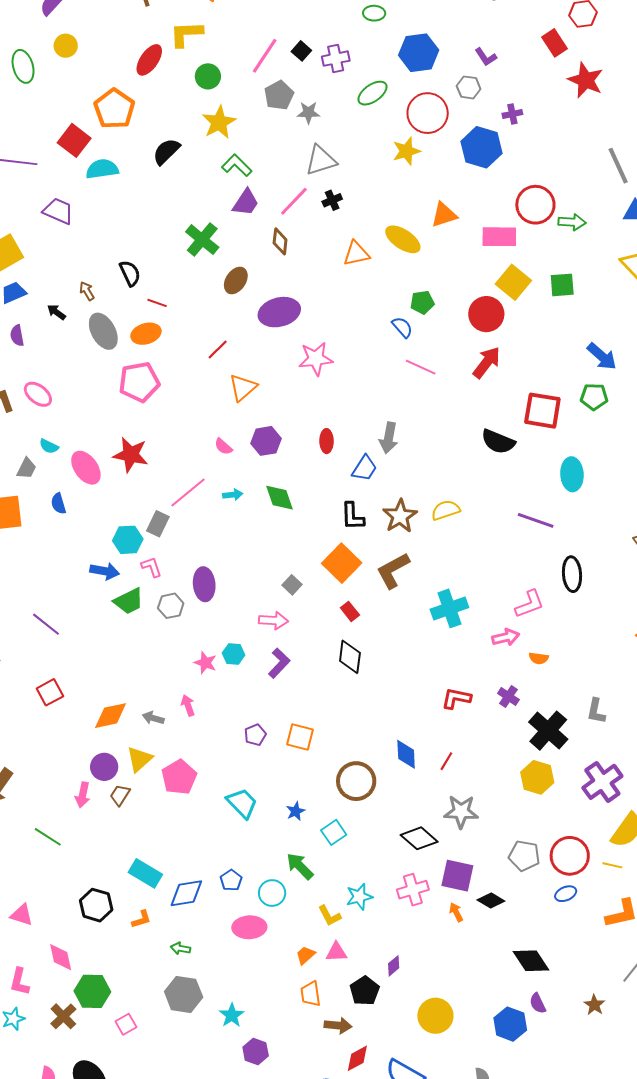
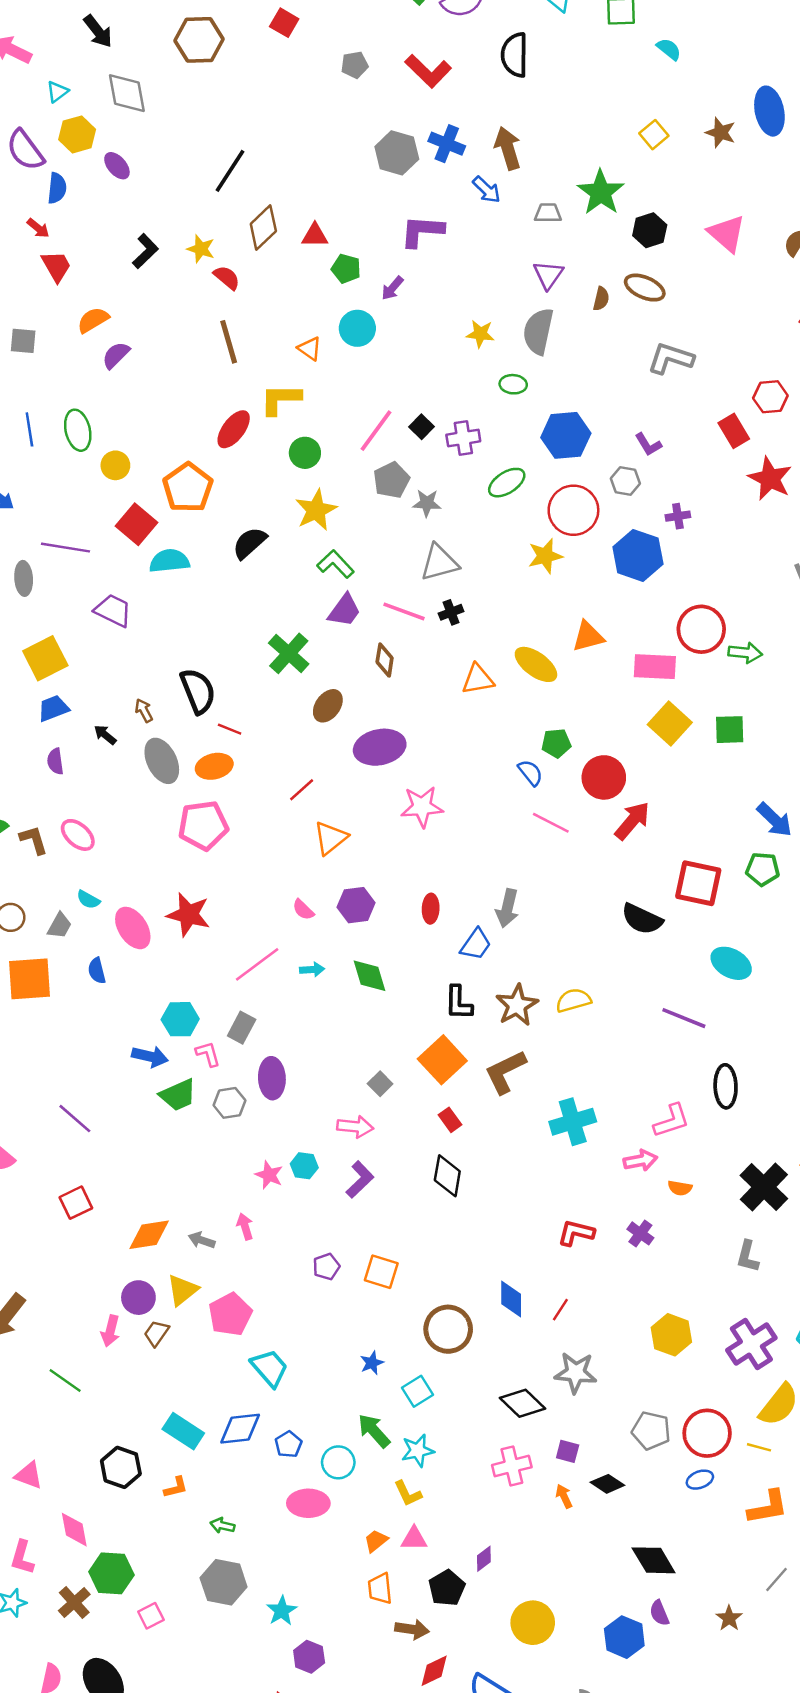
yellow circle: (66, 46) -> (115, 465), moved
pink line: (294, 201) -> (404, 611), turned 64
black semicircle: (130, 273) -> (198, 691), size x1.4
red circle: (486, 314) -> (604, 777), moved
cyan ellipse: (572, 474) -> (731, 963), turned -60
gray rectangle: (158, 524) -> (242, 1028), moved
black cross: (548, 731) -> (764, 1187), moved
cyan trapezoid: (242, 803) -> (270, 1368), moved
purple square: (457, 876) -> (568, 1451), size x0.6
blue diamond: (186, 893) -> (240, 1429), moved
cyan star: (359, 897) -> (418, 1451), moved

